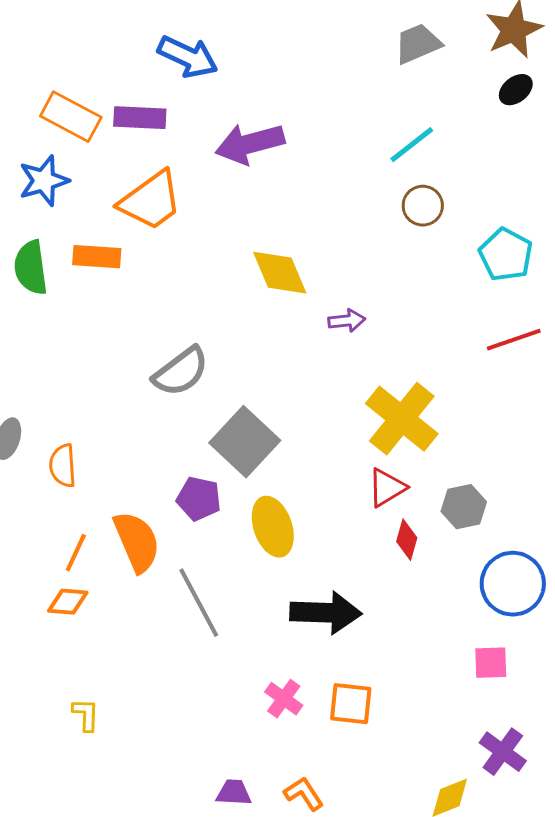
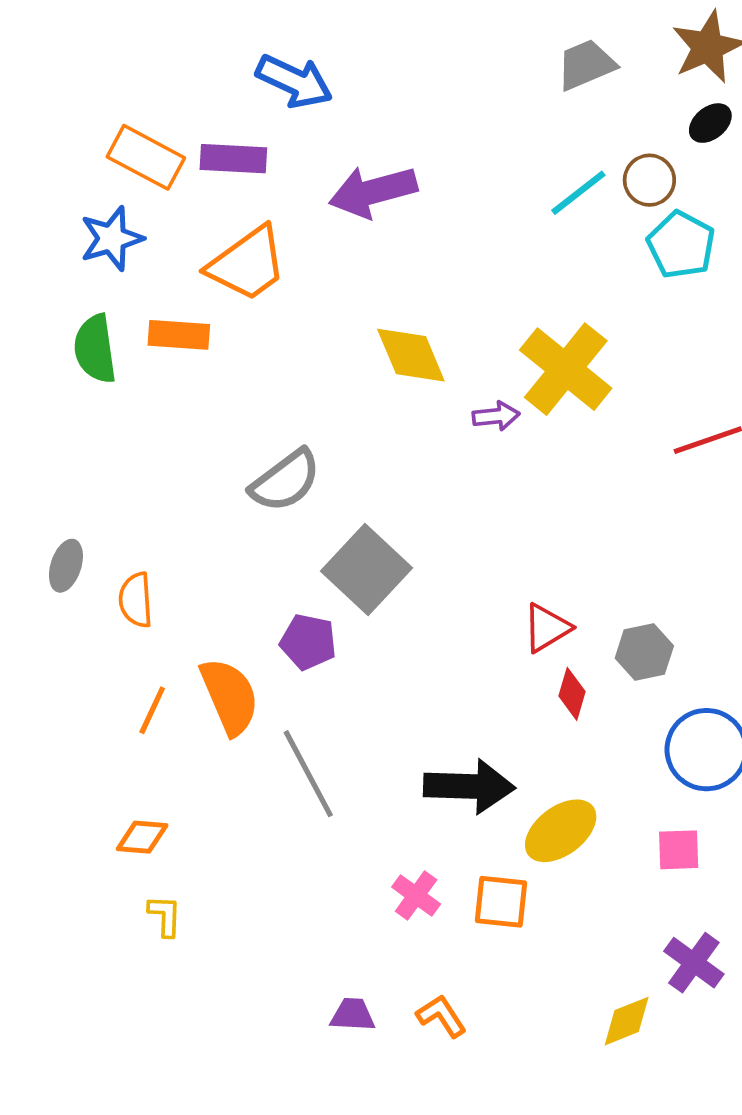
brown circle: (423, 206) -> (649, 180), moved
cyan pentagon: (506, 255) -> (681, 245), moved
yellow cross: (402, 419) -> (566, 369), moved
yellow ellipse: (273, 527) -> (561, 831), moved, turned 72
orange diamond: (68, 602) -> (142, 837), moved

